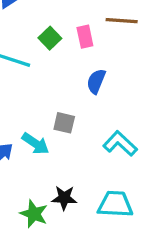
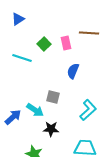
cyan L-shape: (120, 144) -> (88, 110), turned 95
black star: (64, 198) -> (51, 129), moved

